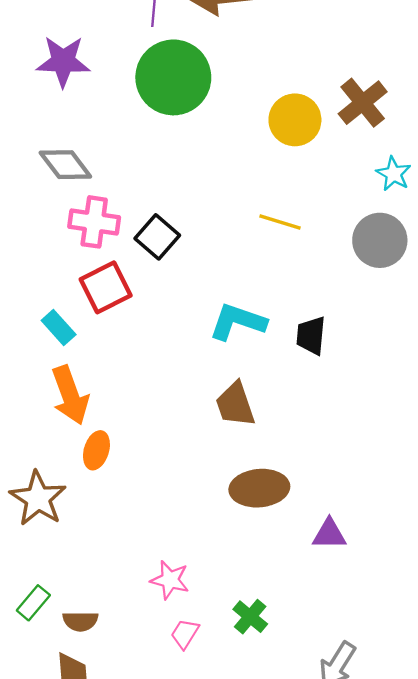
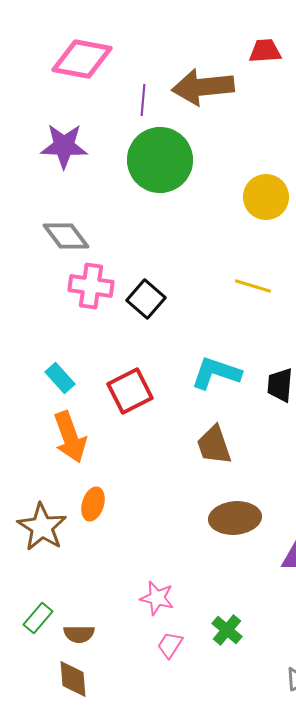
red square: (106, 287) -> (130, 391), moved
orange ellipse: (96, 450) -> (93, 504), moved

